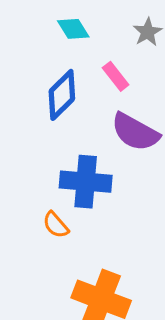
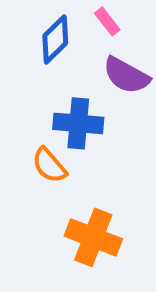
orange semicircle: (56, 225) -> (49, 165), size x1.4

